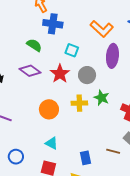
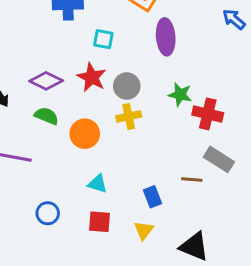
green semicircle: (34, 45) -> (46, 116), moved
gray circle: (87, 75) -> (127, 86), moved
green star: (102, 98) -> (180, 94), moved

